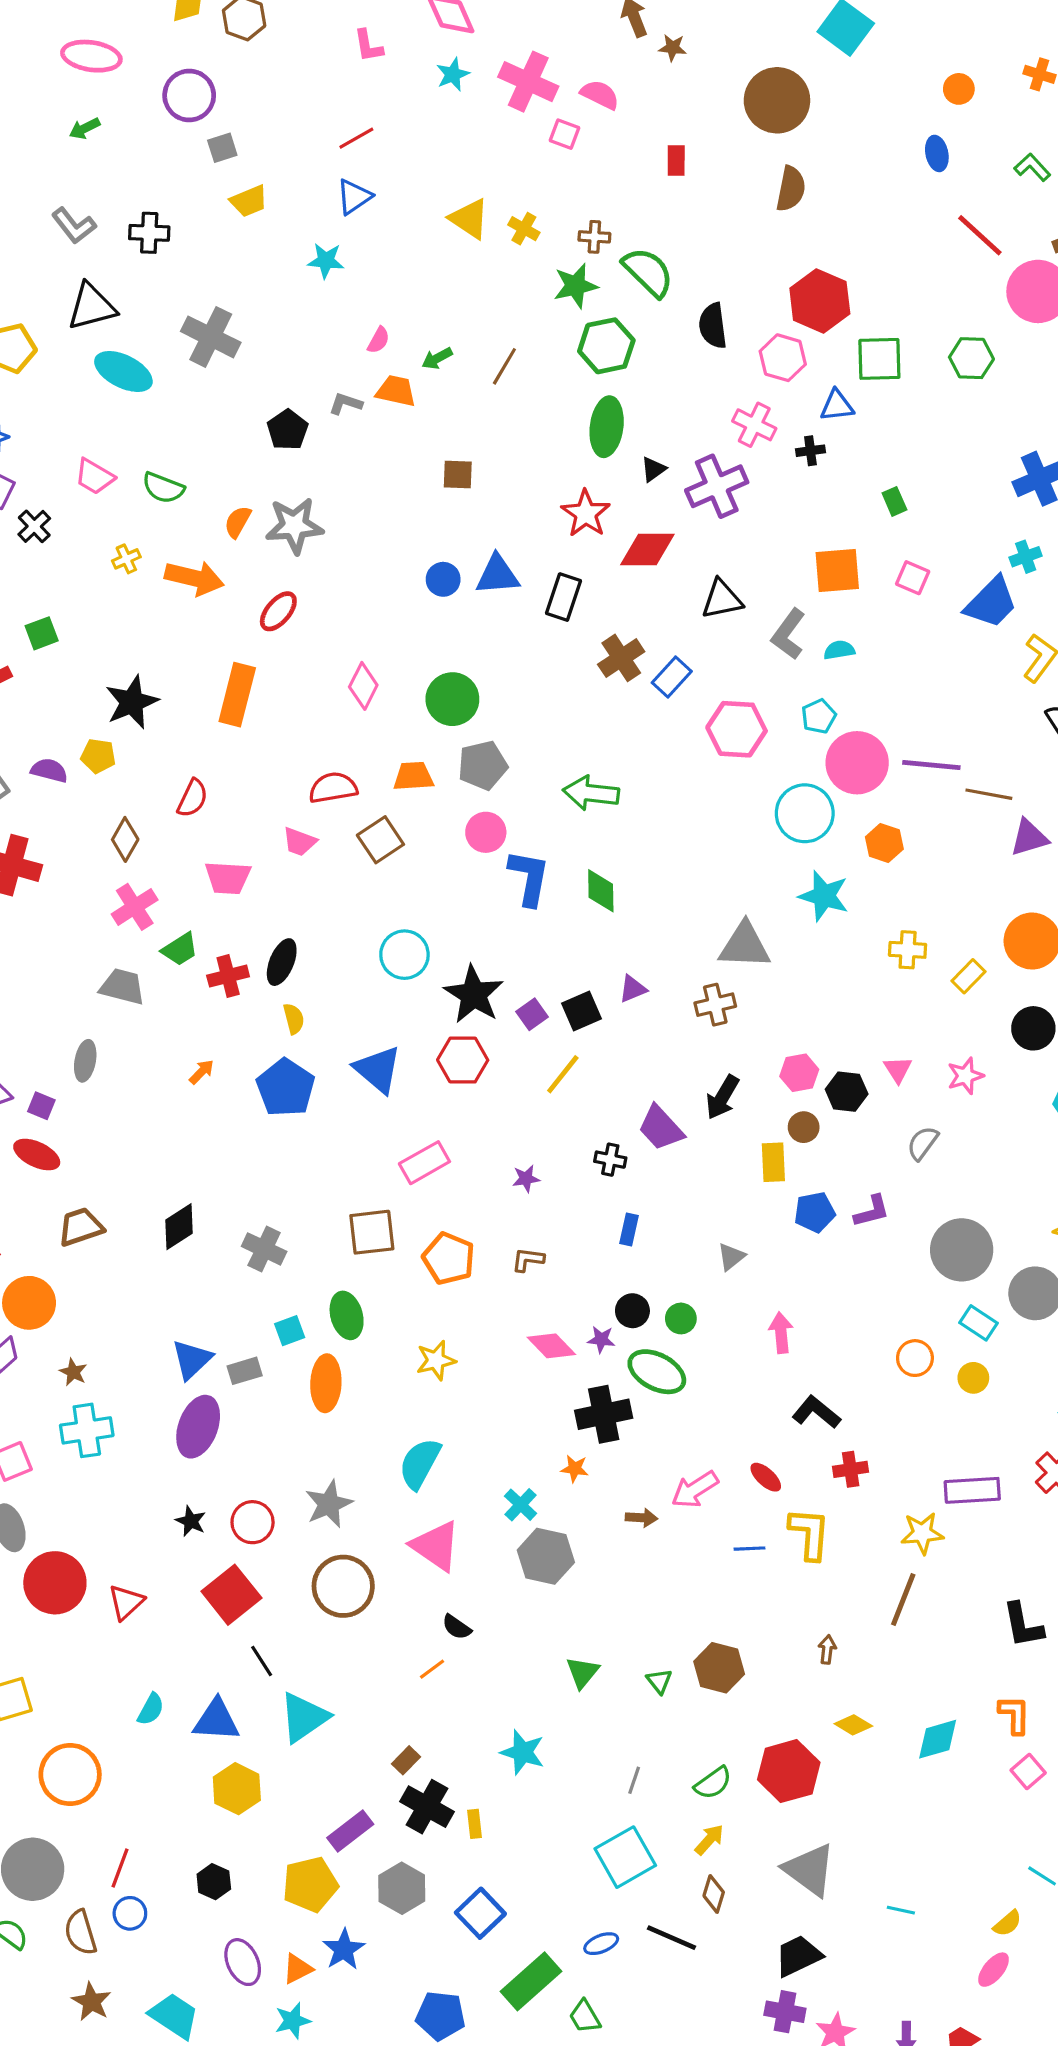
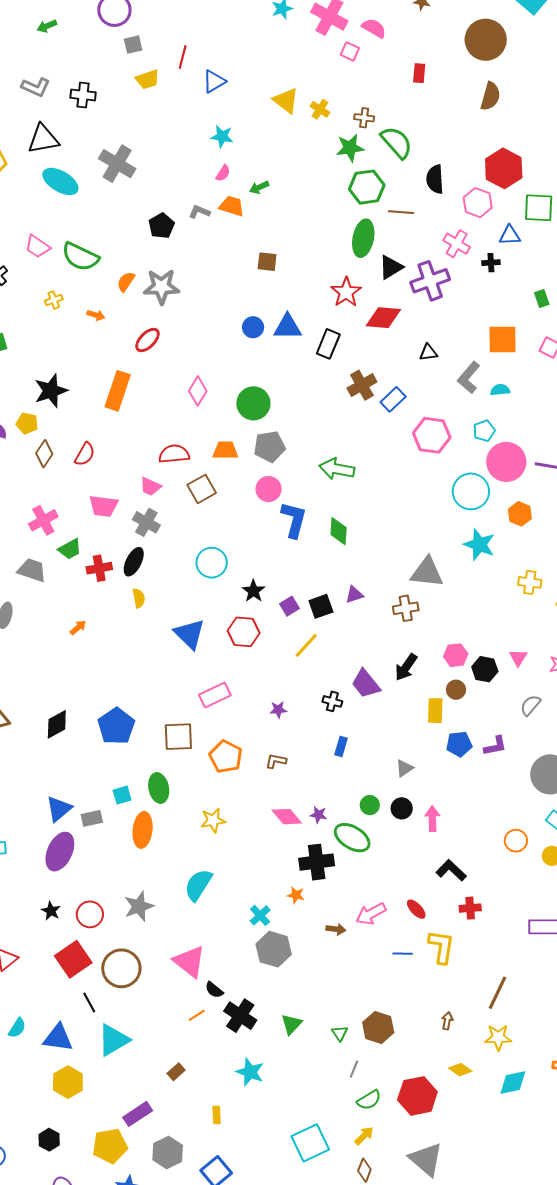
red line: (356, 138) -> (183, 57), moved, turned -50
gray L-shape: (74, 226) -> (36, 87), turned -32
cyan star: (326, 261) -> (222, 137), moved
brown line: (504, 366) -> (401, 212), moved, turned 60
black triangle: (653, 469) -> (391, 267), size x1.5
green semicircle: (163, 488) -> (80, 257), size x1.4
orange arrow: (194, 578) -> (96, 315), size x0.5
black triangle: (722, 599) -> (428, 353), size x0.7
brown diamond: (125, 839) -> (44, 454), moved
black star: (474, 994) -> (254, 591), size x0.6
blue pentagon: (286, 1088) -> (116, 726), moved
gray cross: (264, 1249) -> (146, 522), moved
black circle: (632, 1311) -> (402, 808), moved
yellow star: (922, 1533) -> (498, 1037), moved
pink triangle: (436, 1546) -> (189, 961), moved
brown circle: (343, 1586) -> (121, 968), moved
gray line: (634, 1780) -> (354, 1069), moved
black cross: (427, 1807) -> (240, 1016), moved

